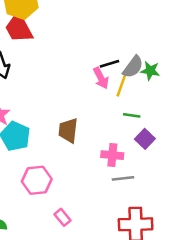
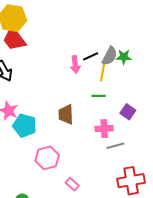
pink arrow: (101, 78) -> (75, 65), moved, turned 30
green line: (132, 115) -> (99, 96), moved

